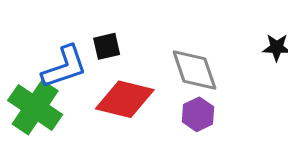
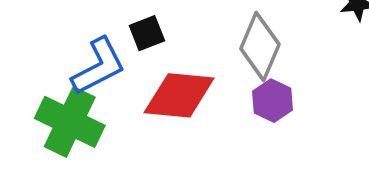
gray diamond: (194, 70) -> (260, 46), turned 50

